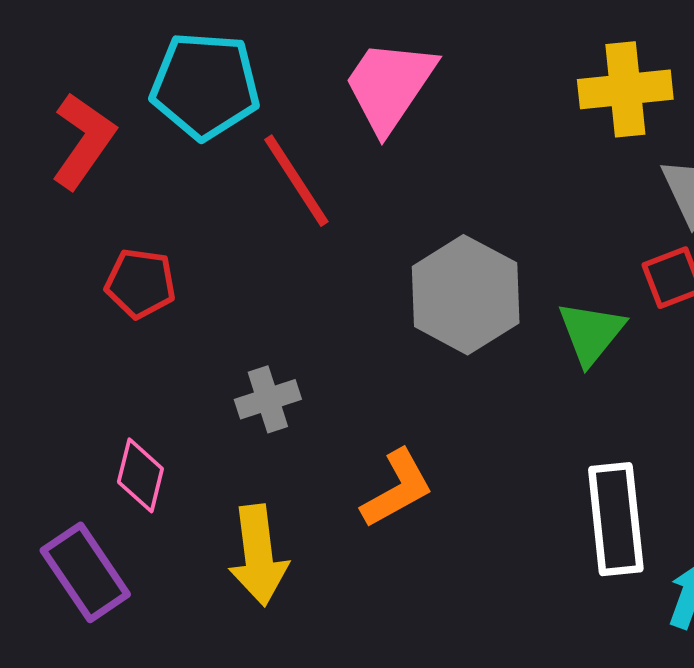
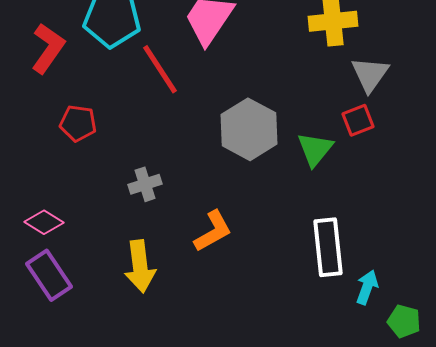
pink diamond: (140, 475) -> (44, 222), moved, turned -72

